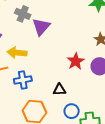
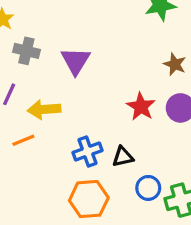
gray cross: (23, 14) -> (26, 51), moved
blue cross: (23, 80) -> (87, 151), moved

